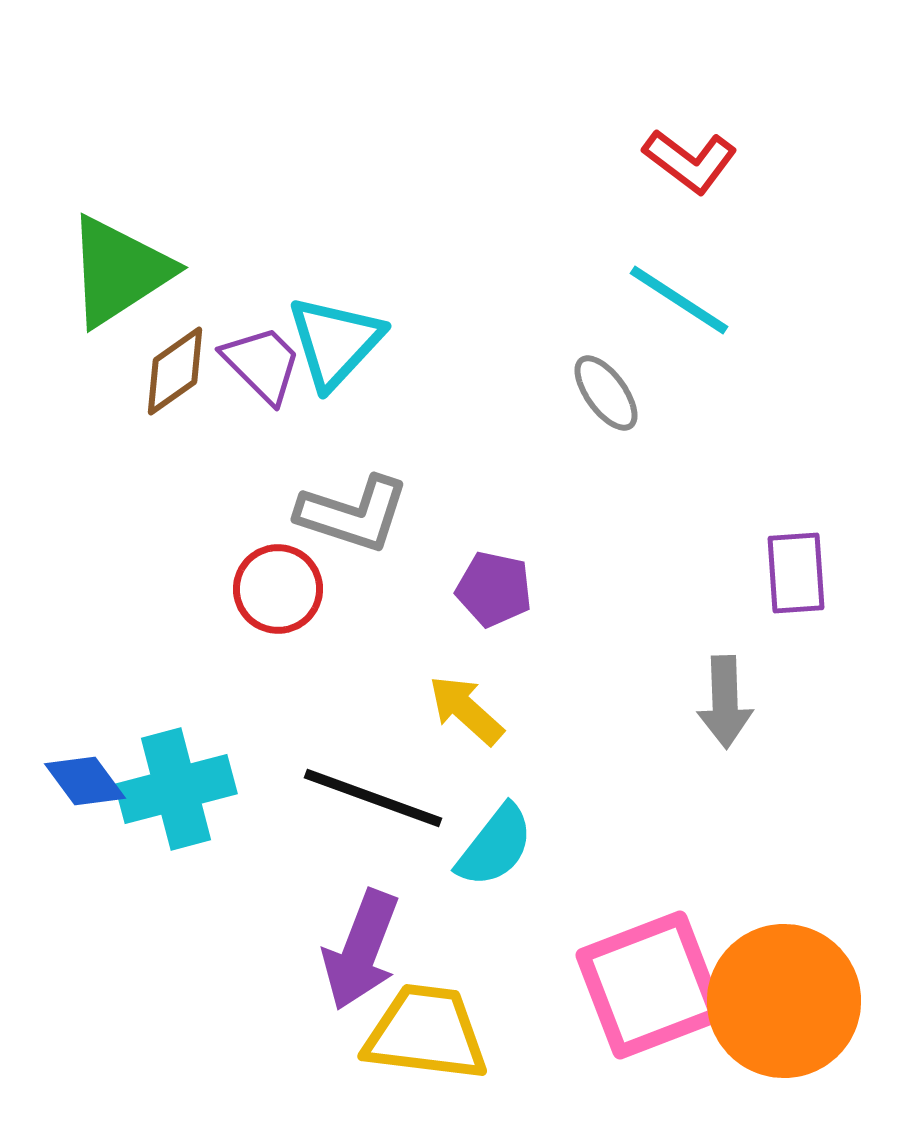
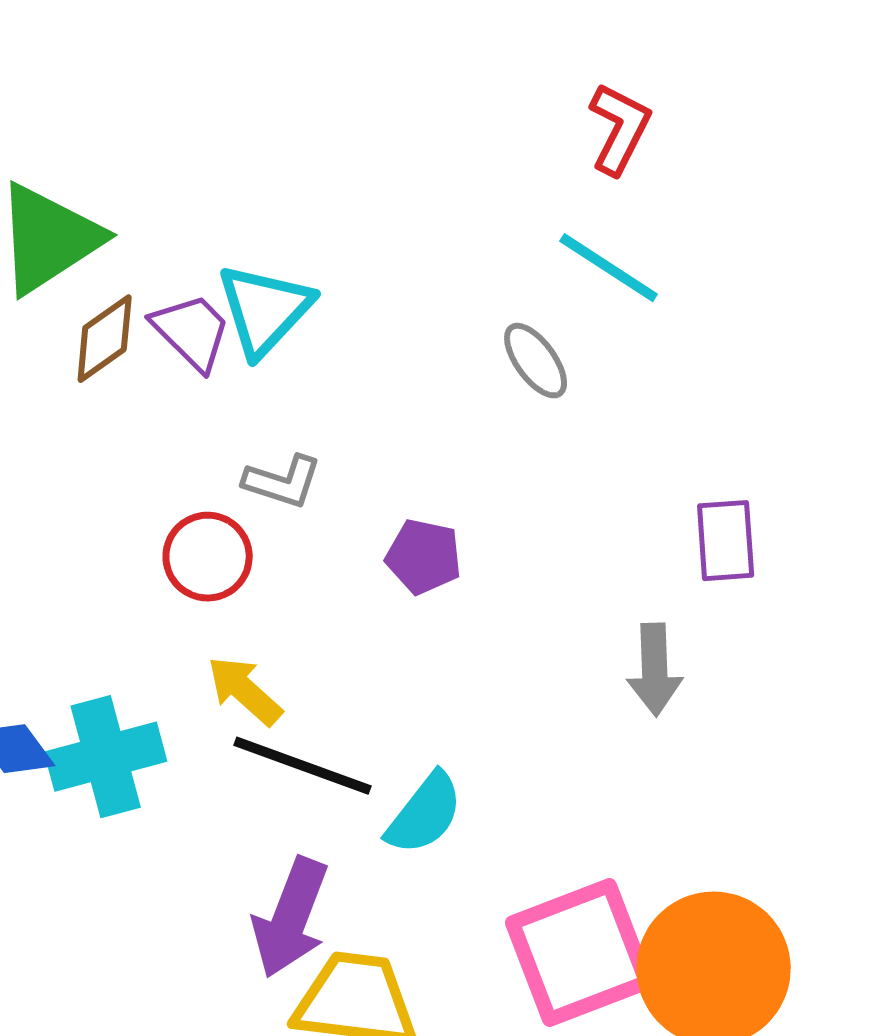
red L-shape: (690, 161) -> (620, 129), turned -100
gray L-shape: (353, 514) -> (283, 482), size x0.7
yellow arrow: (466, 710) -> (245, 691), moved

